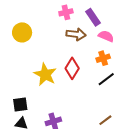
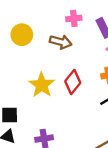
brown arrow: (76, 34) -> (61, 42), moved

